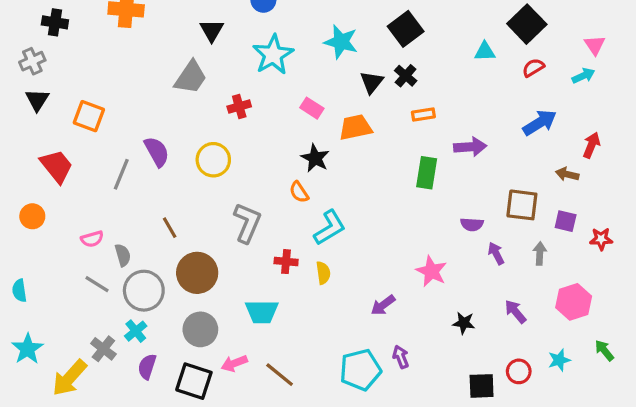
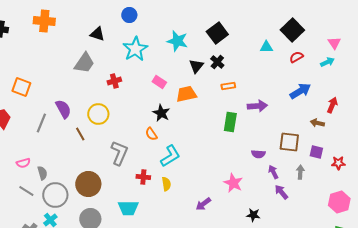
black triangle: (212, 30) -> (97, 34), turned -42
brown line: (170, 228) -> (80, 134), moved
pink hexagon: (574, 302) -> (339, 202), moved
purple arrow: (515, 312) -> (281, 192), moved

